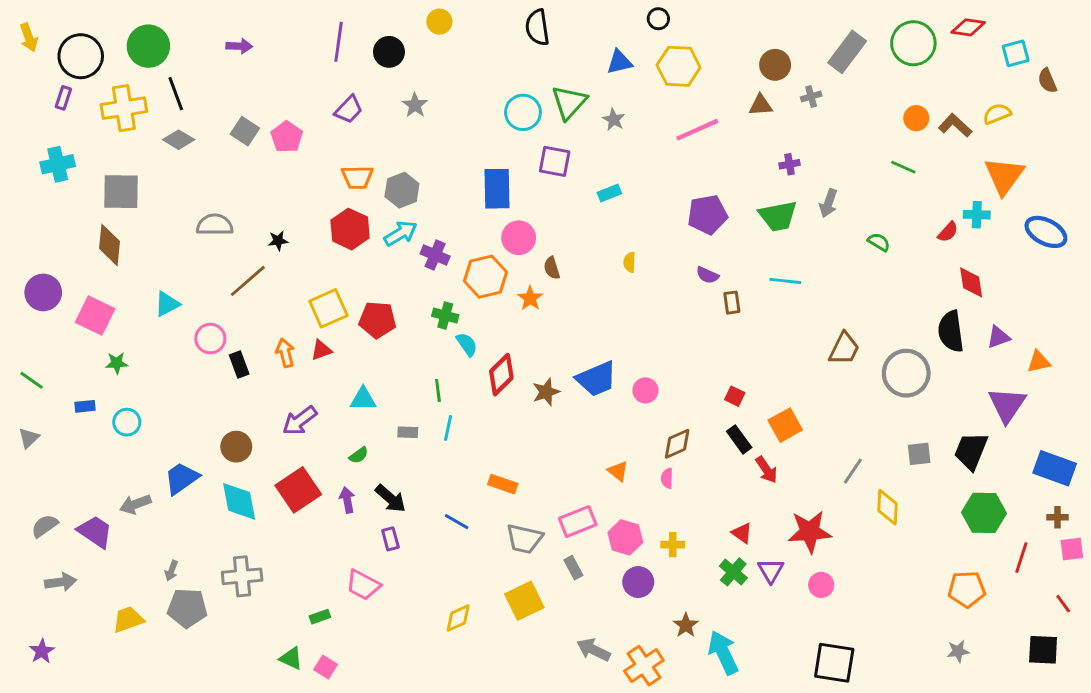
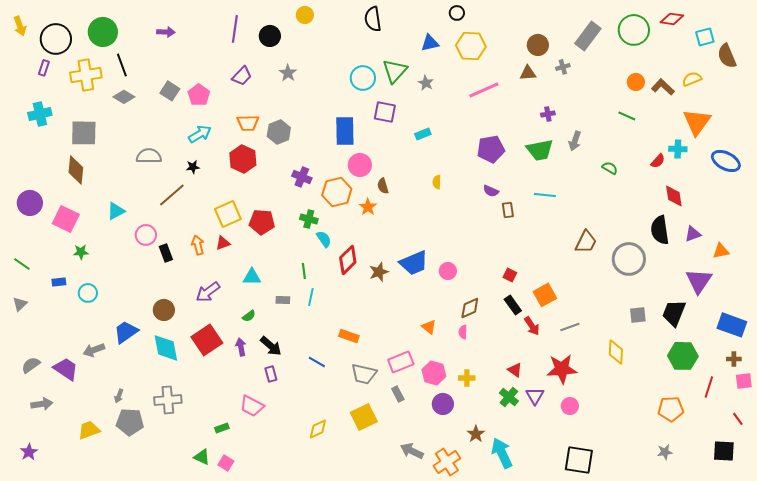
brown semicircle: (1047, 81) -> (727, 56), size x1.4
cyan arrow: (401, 233) -> (200, 134), moved
gray line: (853, 471) -> (570, 327), moved, turned 36

